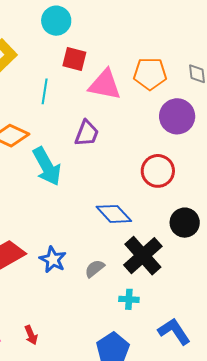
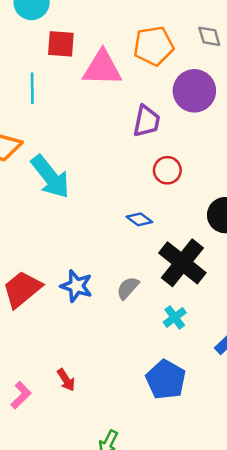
purple trapezoid: (87, 133) -> (147, 121), moved
red circle: (158, 171) -> (167, 170), moved, size x0.7
blue diamond: (114, 214) -> (139, 219), size x0.6
cyan cross: (129, 299) -> (175, 317), turned -30

